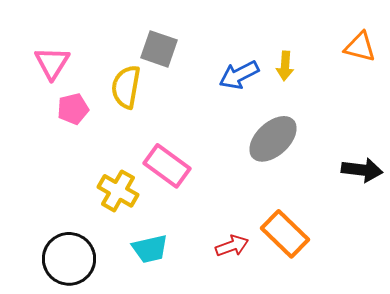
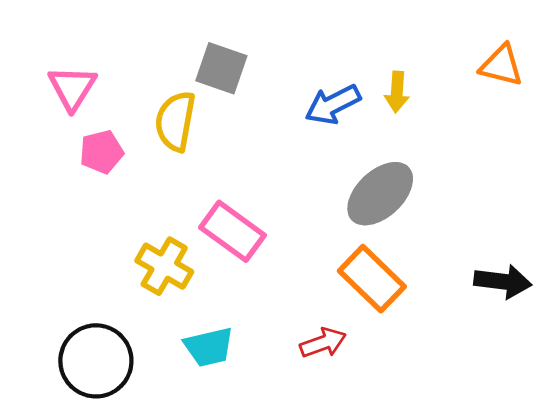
black arrow: (362, 170) -> (503, 281), moved
orange rectangle: (285, 234) -> (372, 279), moved

